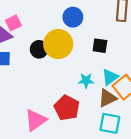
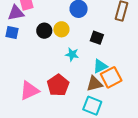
yellow circle: (58, 44) -> (61, 29), size x0.6
cyan star: (86, 81) -> (72, 54), moved

